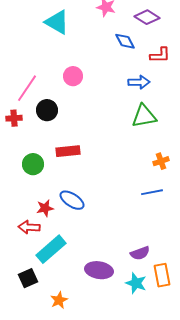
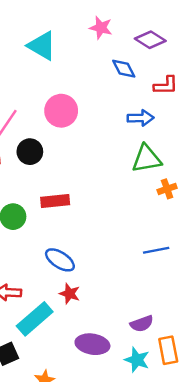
pink circle: (73, 76) -> (61, 111), size x1.4
orange cross: (161, 161) -> (167, 189), moved
red star: (45, 208) -> (70, 294), moved, turned 30

